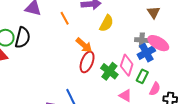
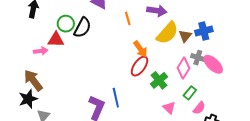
brown triangle: (154, 12) -> (185, 36), moved
yellow semicircle: (106, 23) -> (167, 33), size x1.4
blue cross: (146, 53) -> (204, 31), moved
pink diamond: (127, 65) -> (184, 68), moved

